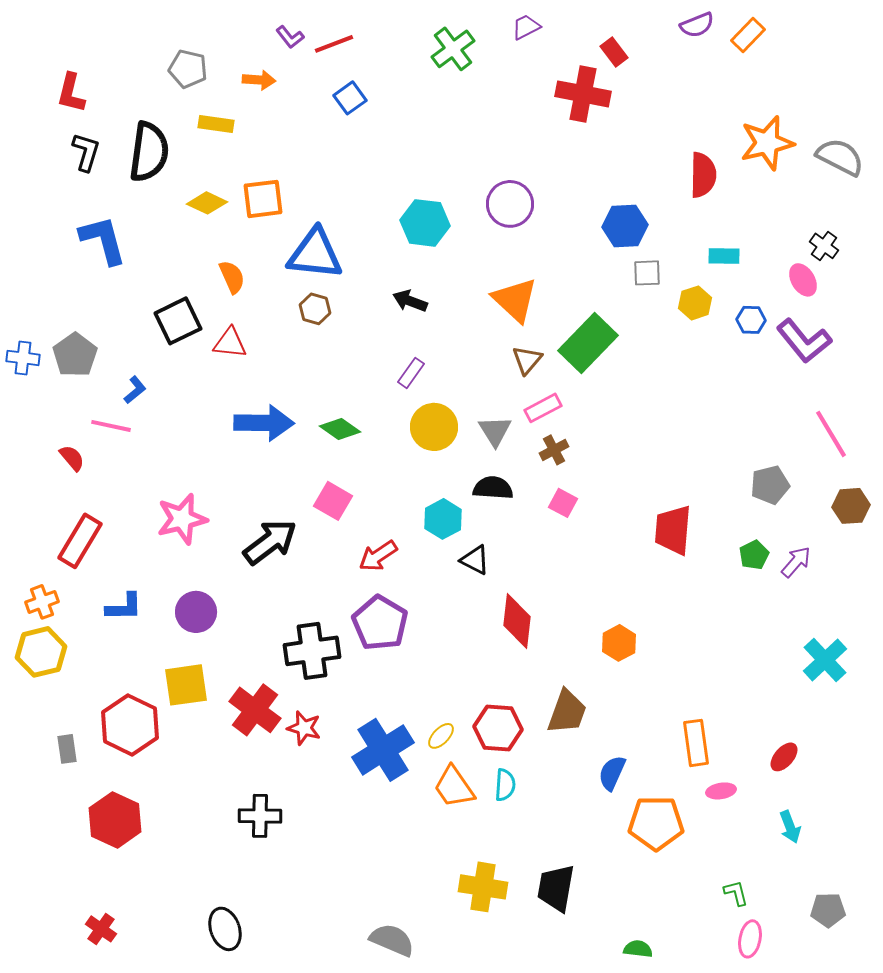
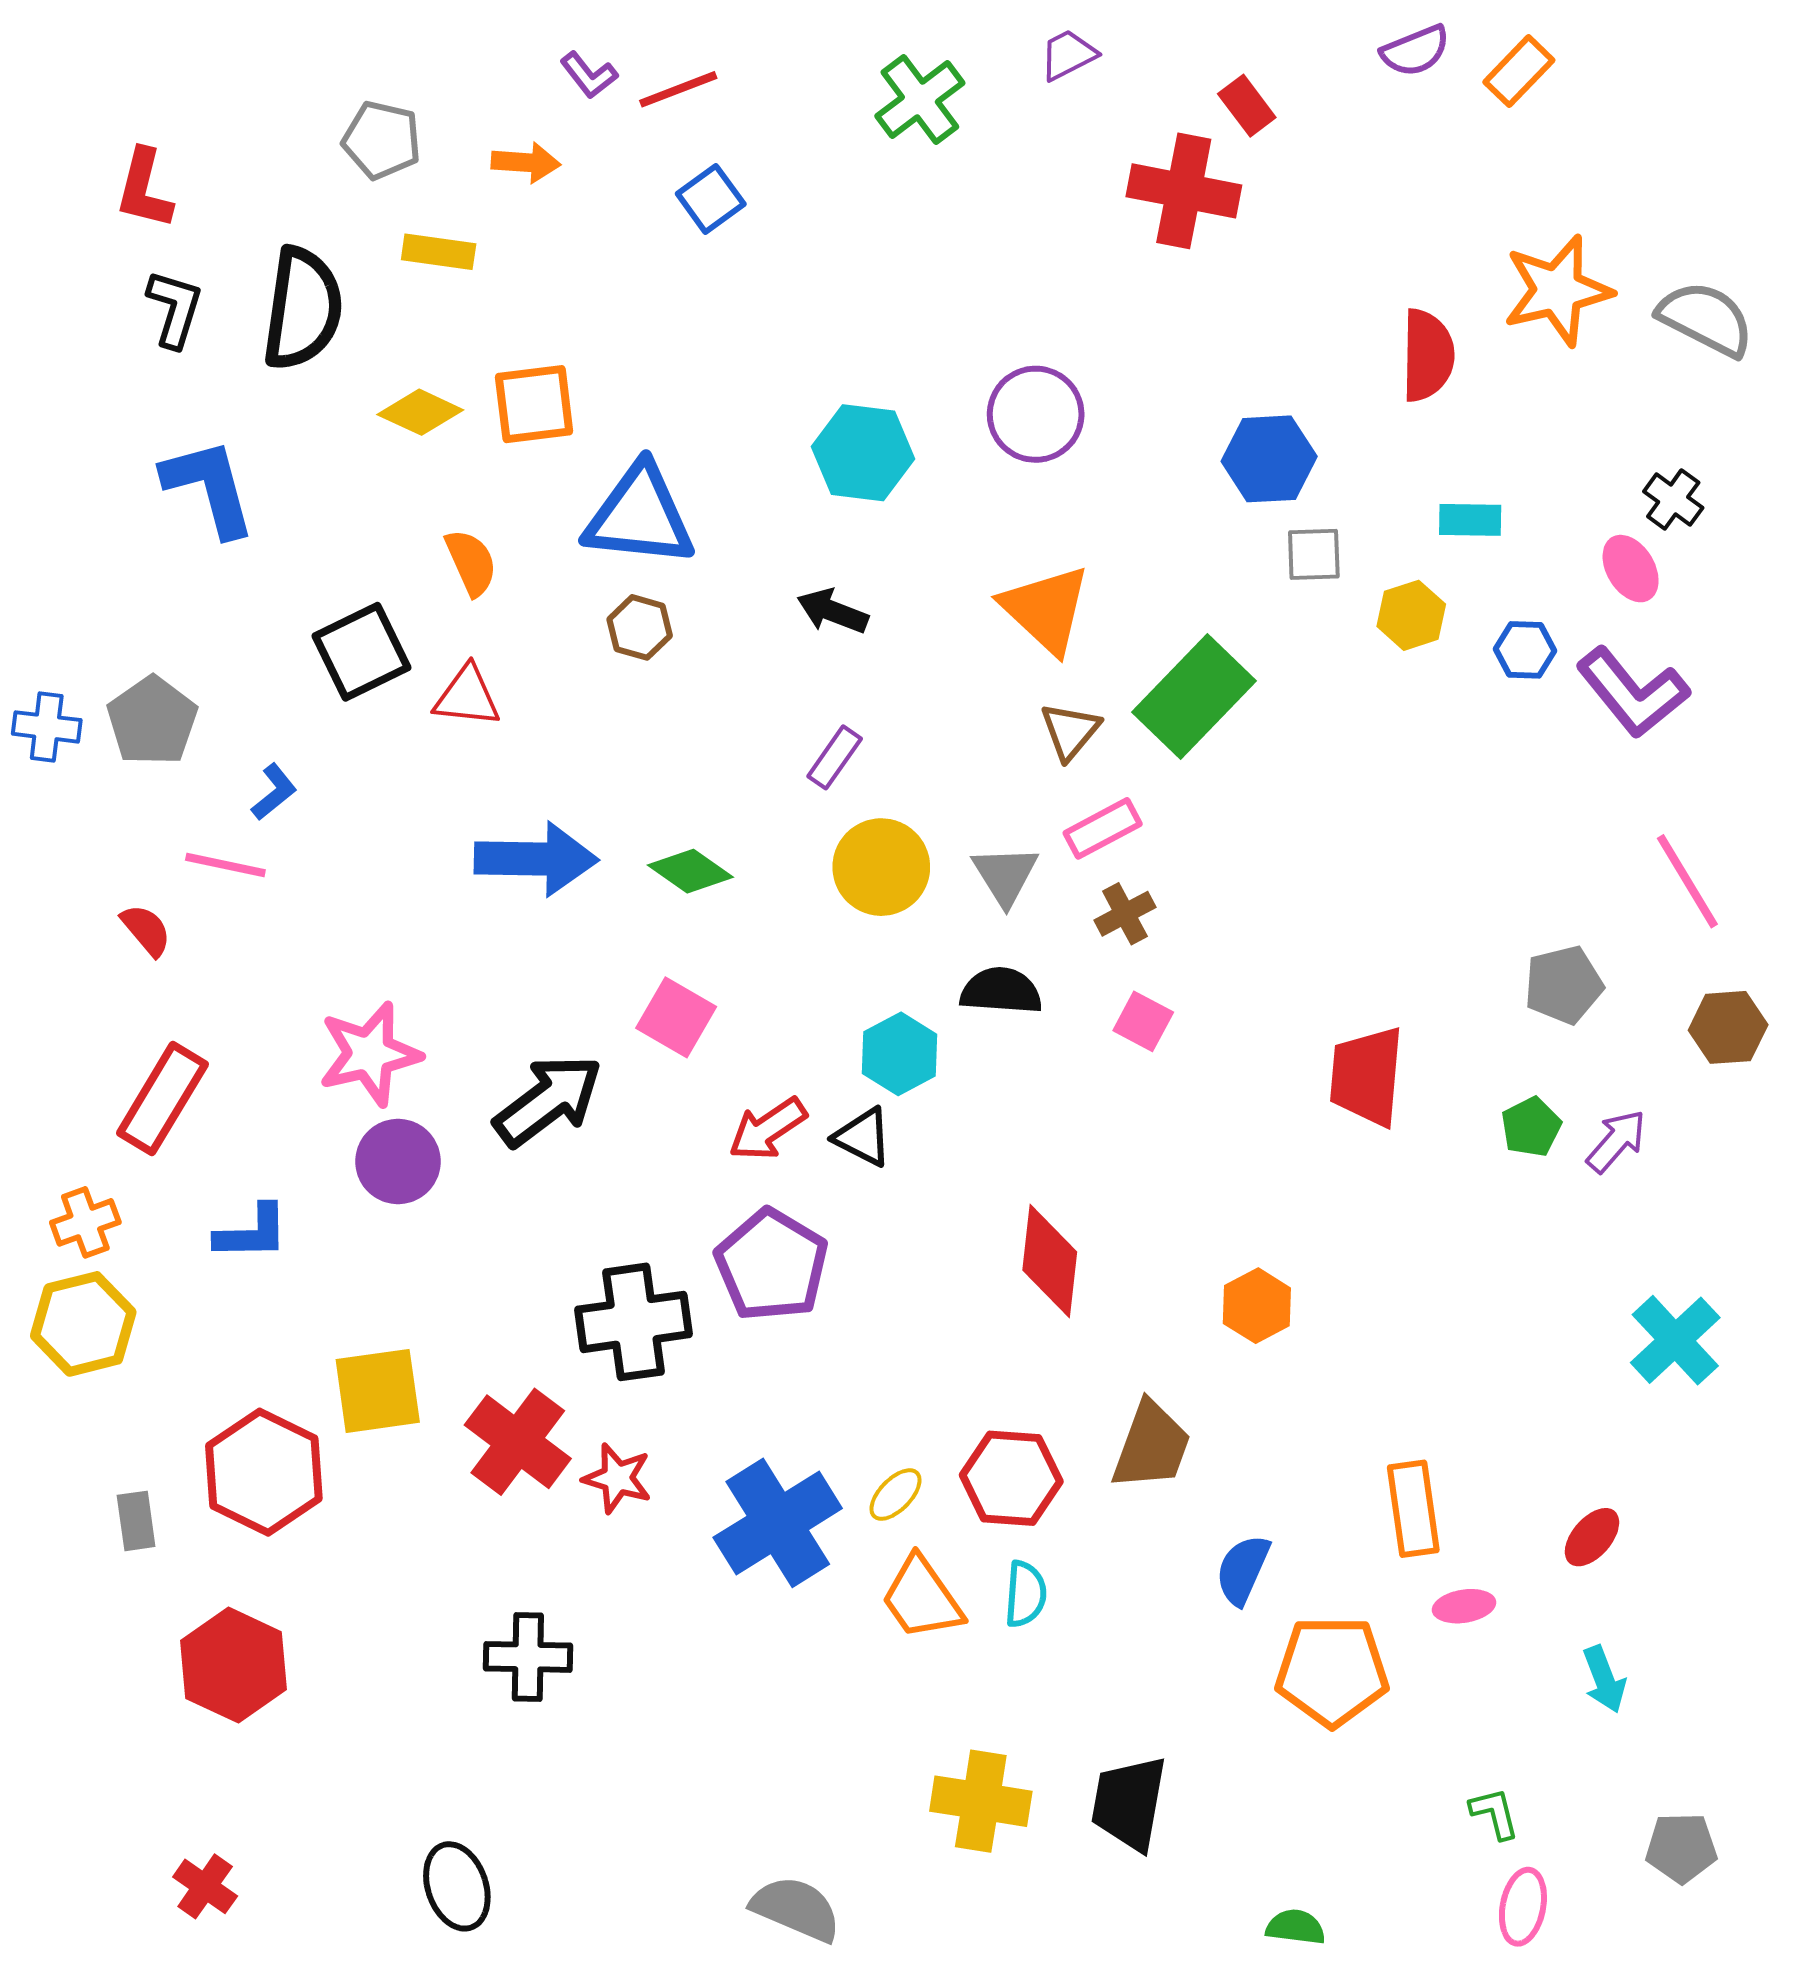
black triangle: (475, 560) -> (863, 1137), moved
purple circle: (196, 612) -> (398, 1161), moved

